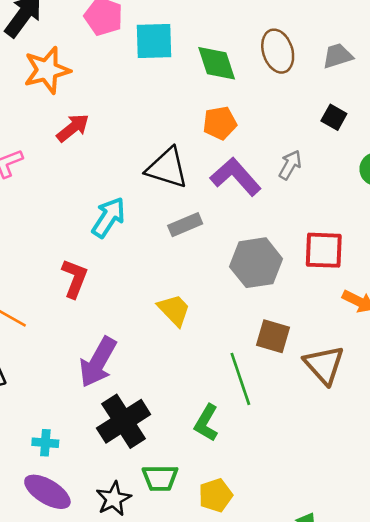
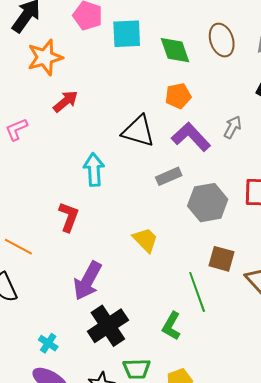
cyan arrow: (109, 217) -> (94, 170), turned -36
gray rectangle: (185, 225) -> (169, 176), moved
cyan cross: (45, 443) -> (48, 343), turned 30

